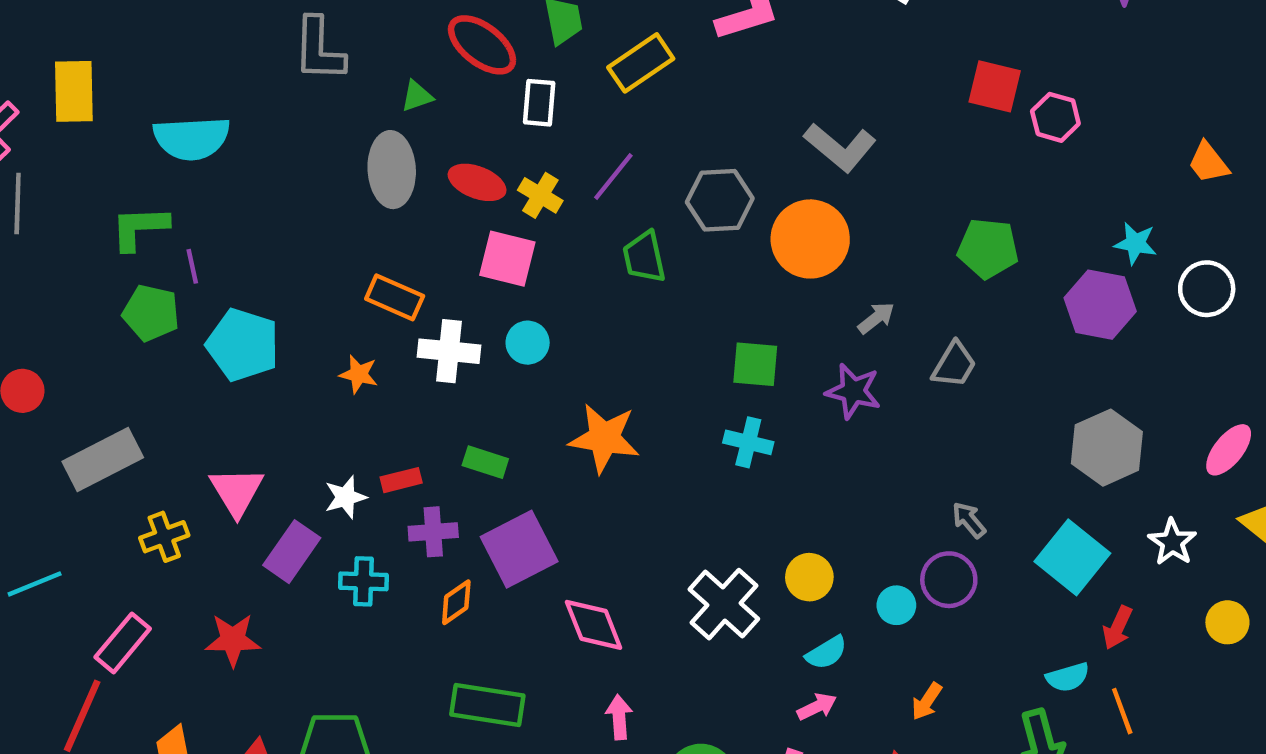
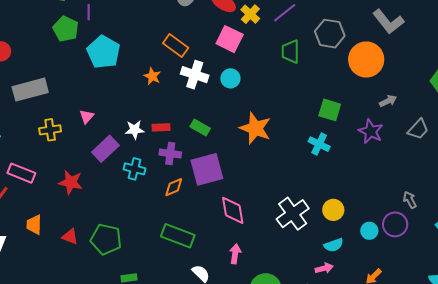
pink triangle: (237, 491) -> (87, 117), size x0.6
pink rectangle: (123, 643) -> (21, 173), turned 60

